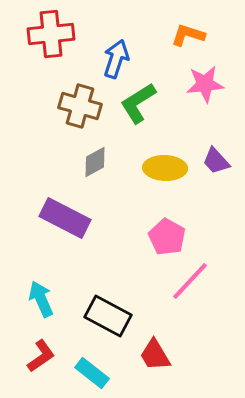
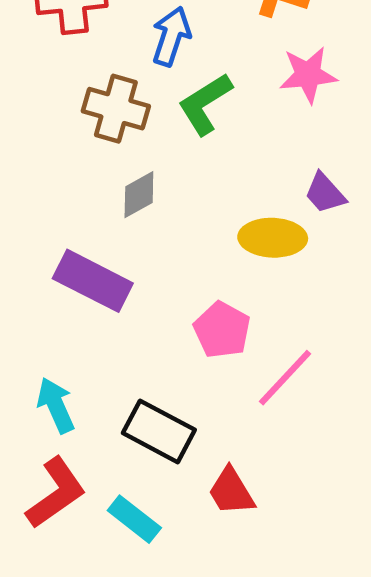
yellow ellipse: (165, 168) -> (273, 238), moved
pink pentagon: (167, 237) -> (222, 330), moved
red L-shape: (41, 356) -> (56, 493), size x1.4

